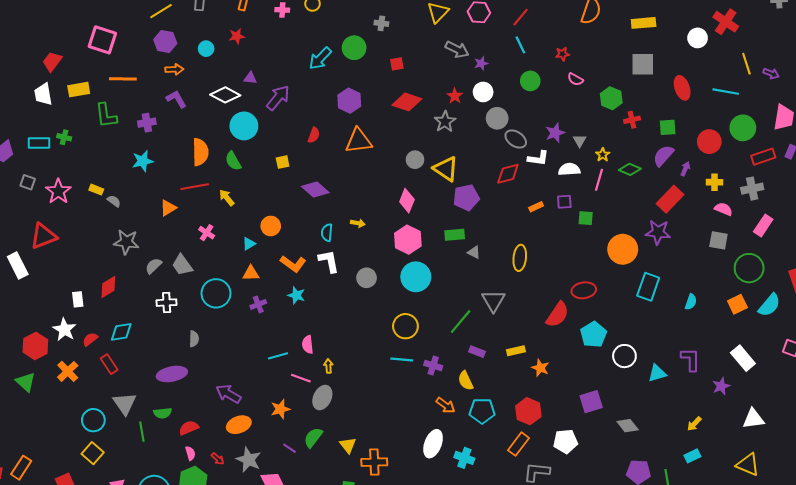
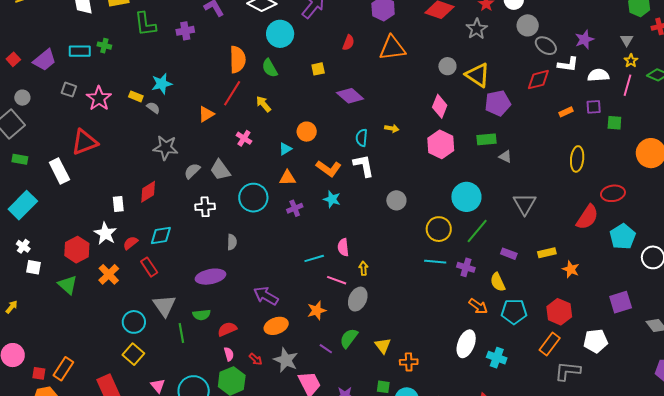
gray triangle: (580, 141) -> (627, 40), moved
cyan star: (143, 161) -> (162, 84), moved
red line: (195, 187) -> (232, 93), turned -48
yellow ellipse: (520, 258) -> (577, 159), moved
cyan circle: (416, 277) -> (466, 197), moved
gray circle: (367, 278) -> (396, 200), moved
green line: (461, 322) -> (477, 231), moved
orange cross: (374, 462) -> (409, 362), size x0.7

